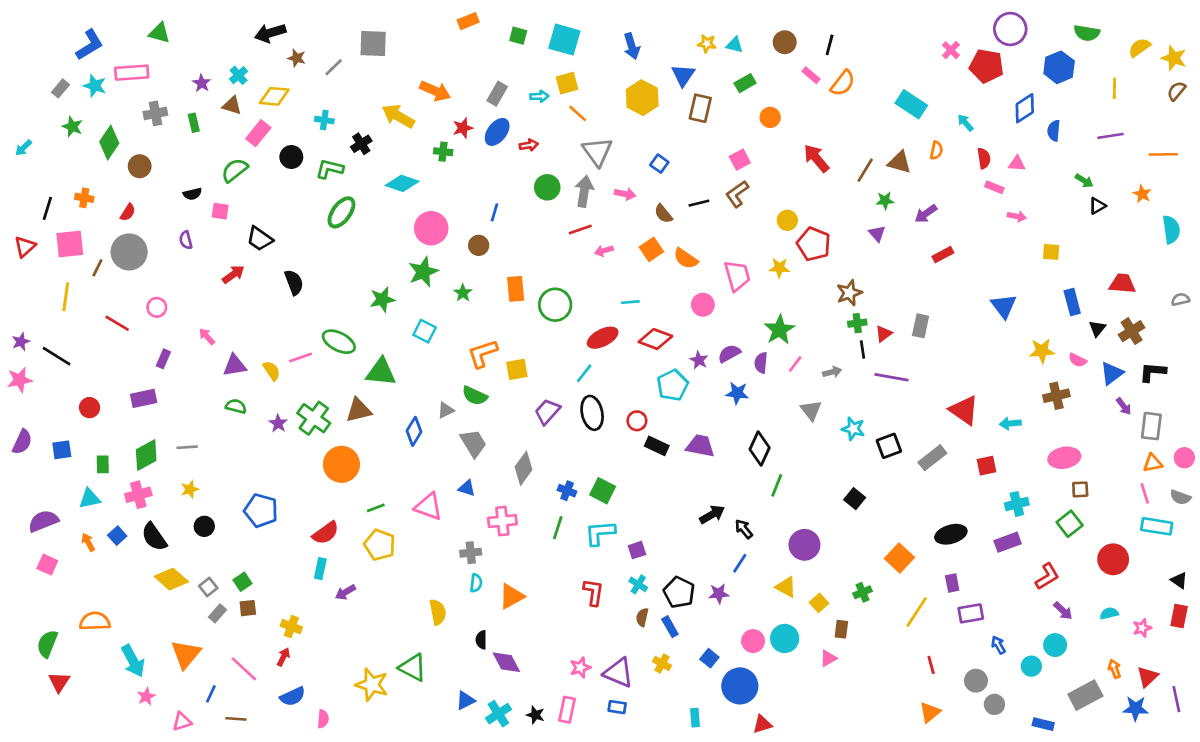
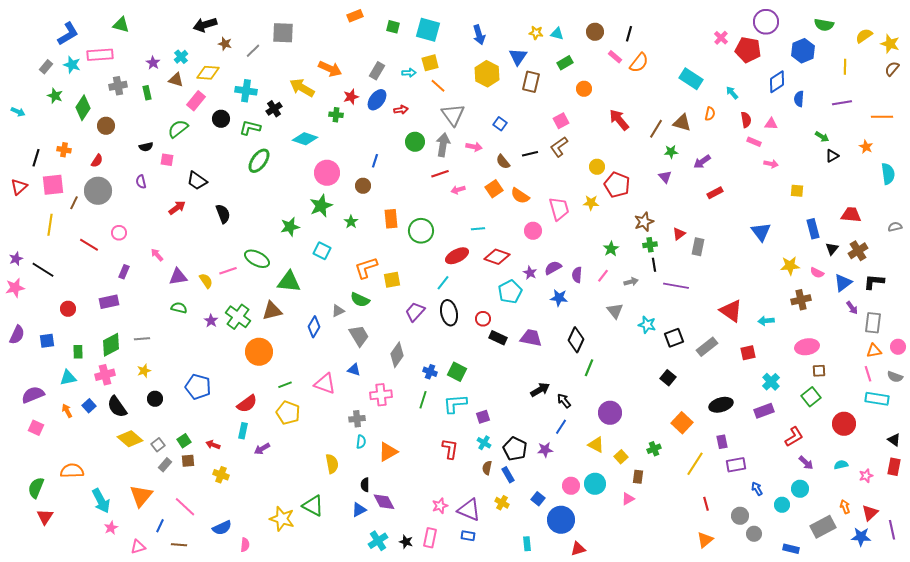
cyan cross: (324, 120) -> (246, 91), size x1.5
cyan arrow: (24, 148) -> (18, 112), turned -112
green star: (779, 330) -> (611, 249), moved, size x0.7
red triangle: (884, 334) -> (679, 234), moved
black square: (855, 499) -> (668, 378), moved
cyan cross: (1017, 504) -> (771, 382), turned -30
red arrow: (283, 657) -> (213, 445), moved, turned -96
blue triangle: (465, 700) -> (359, 510), moved

